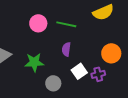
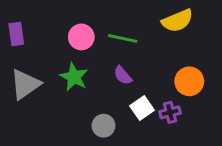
purple semicircle: (66, 49) -> (123, 75), turned -48
green star: (34, 62) -> (74, 77), moved, turned 30

